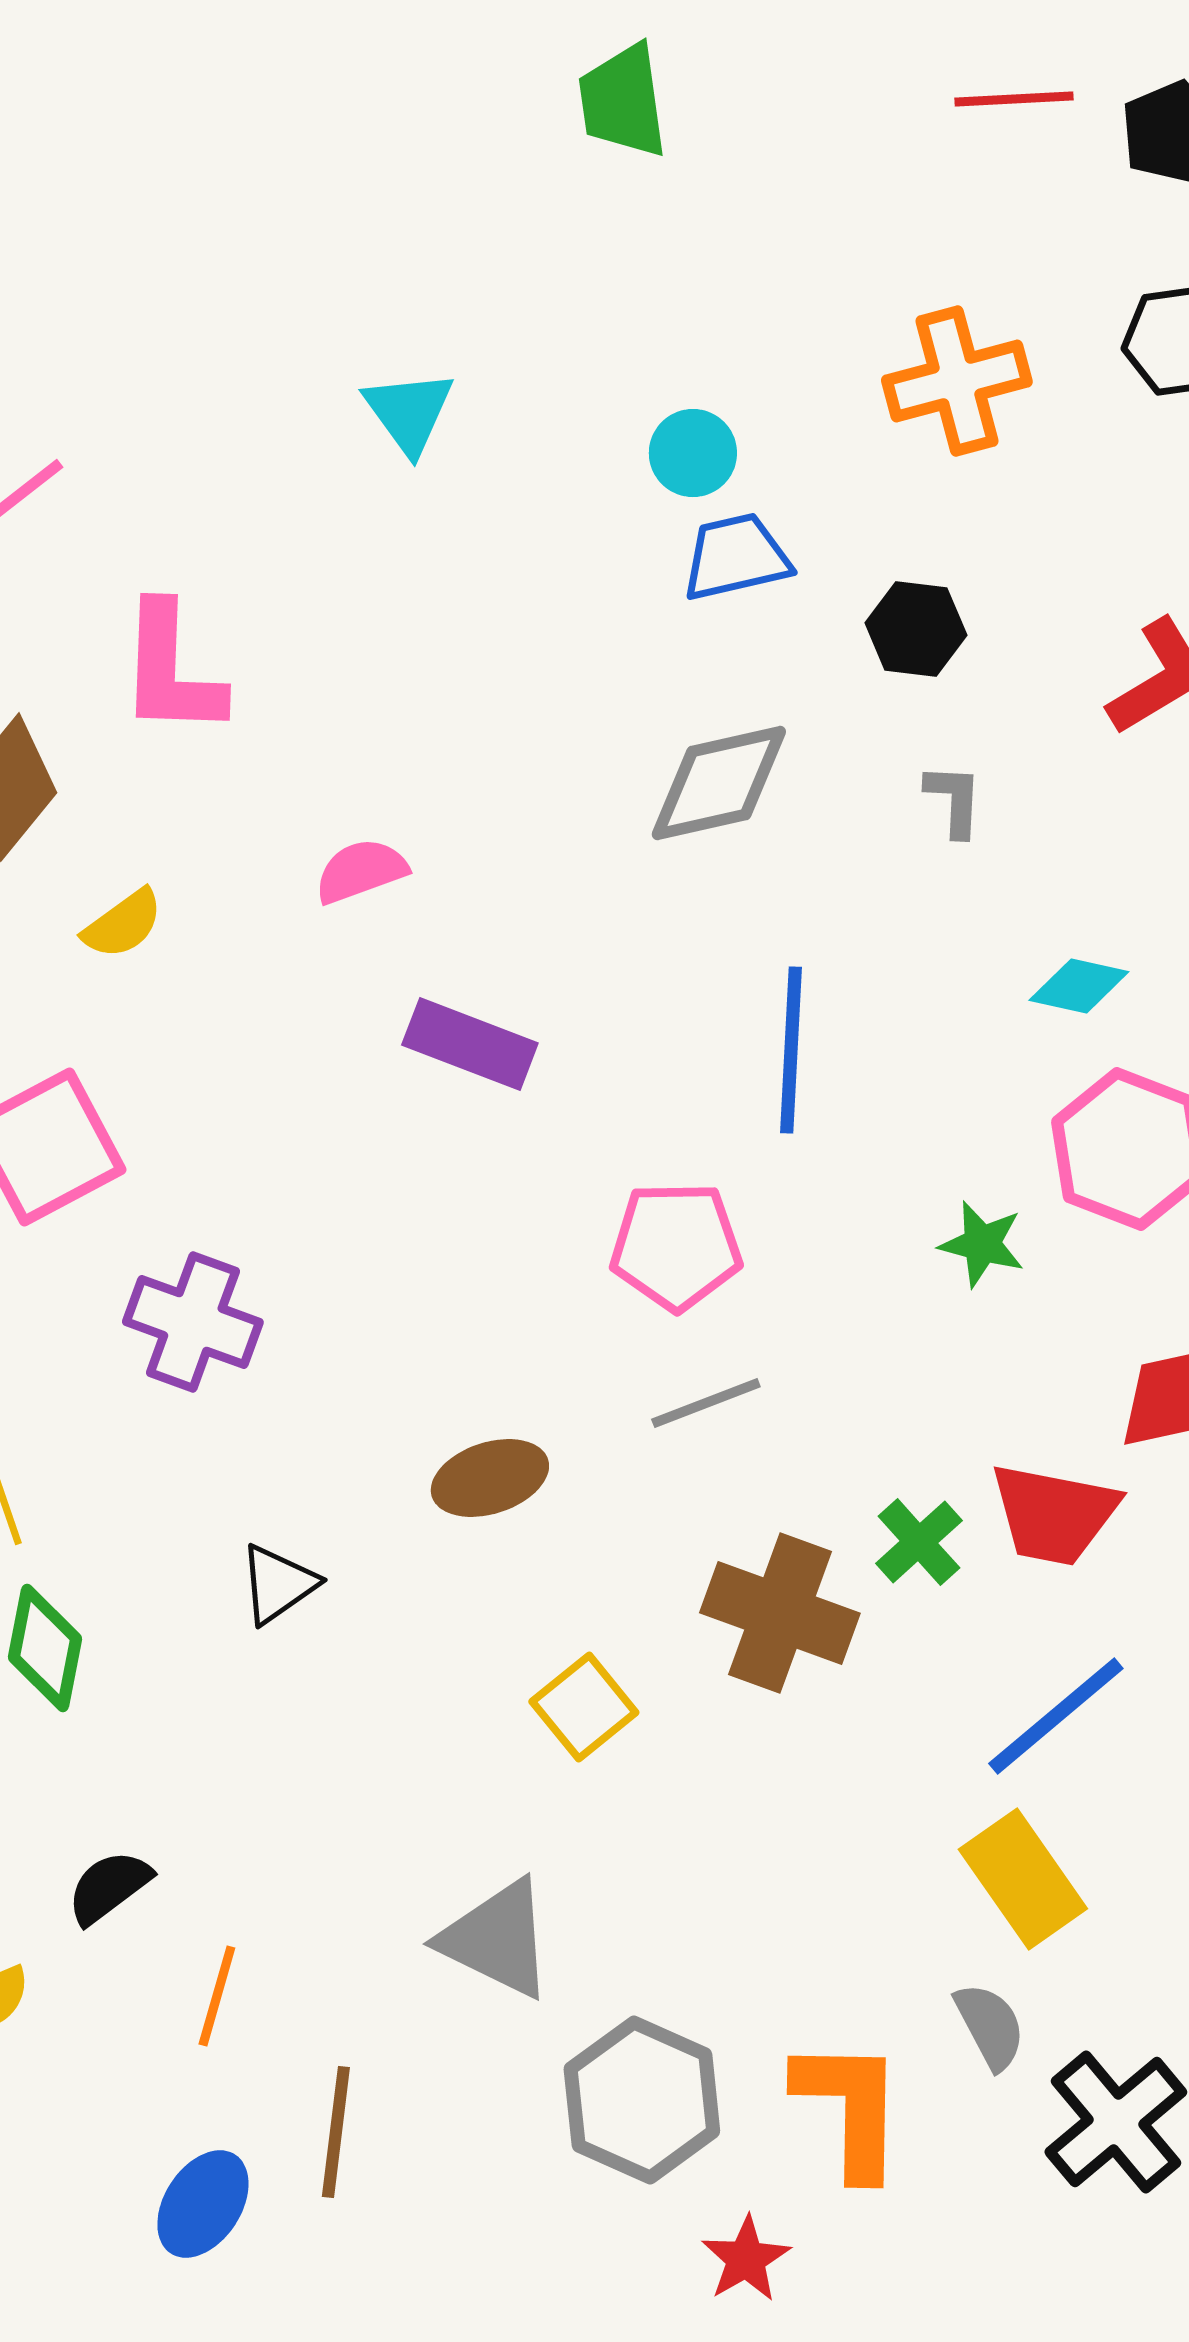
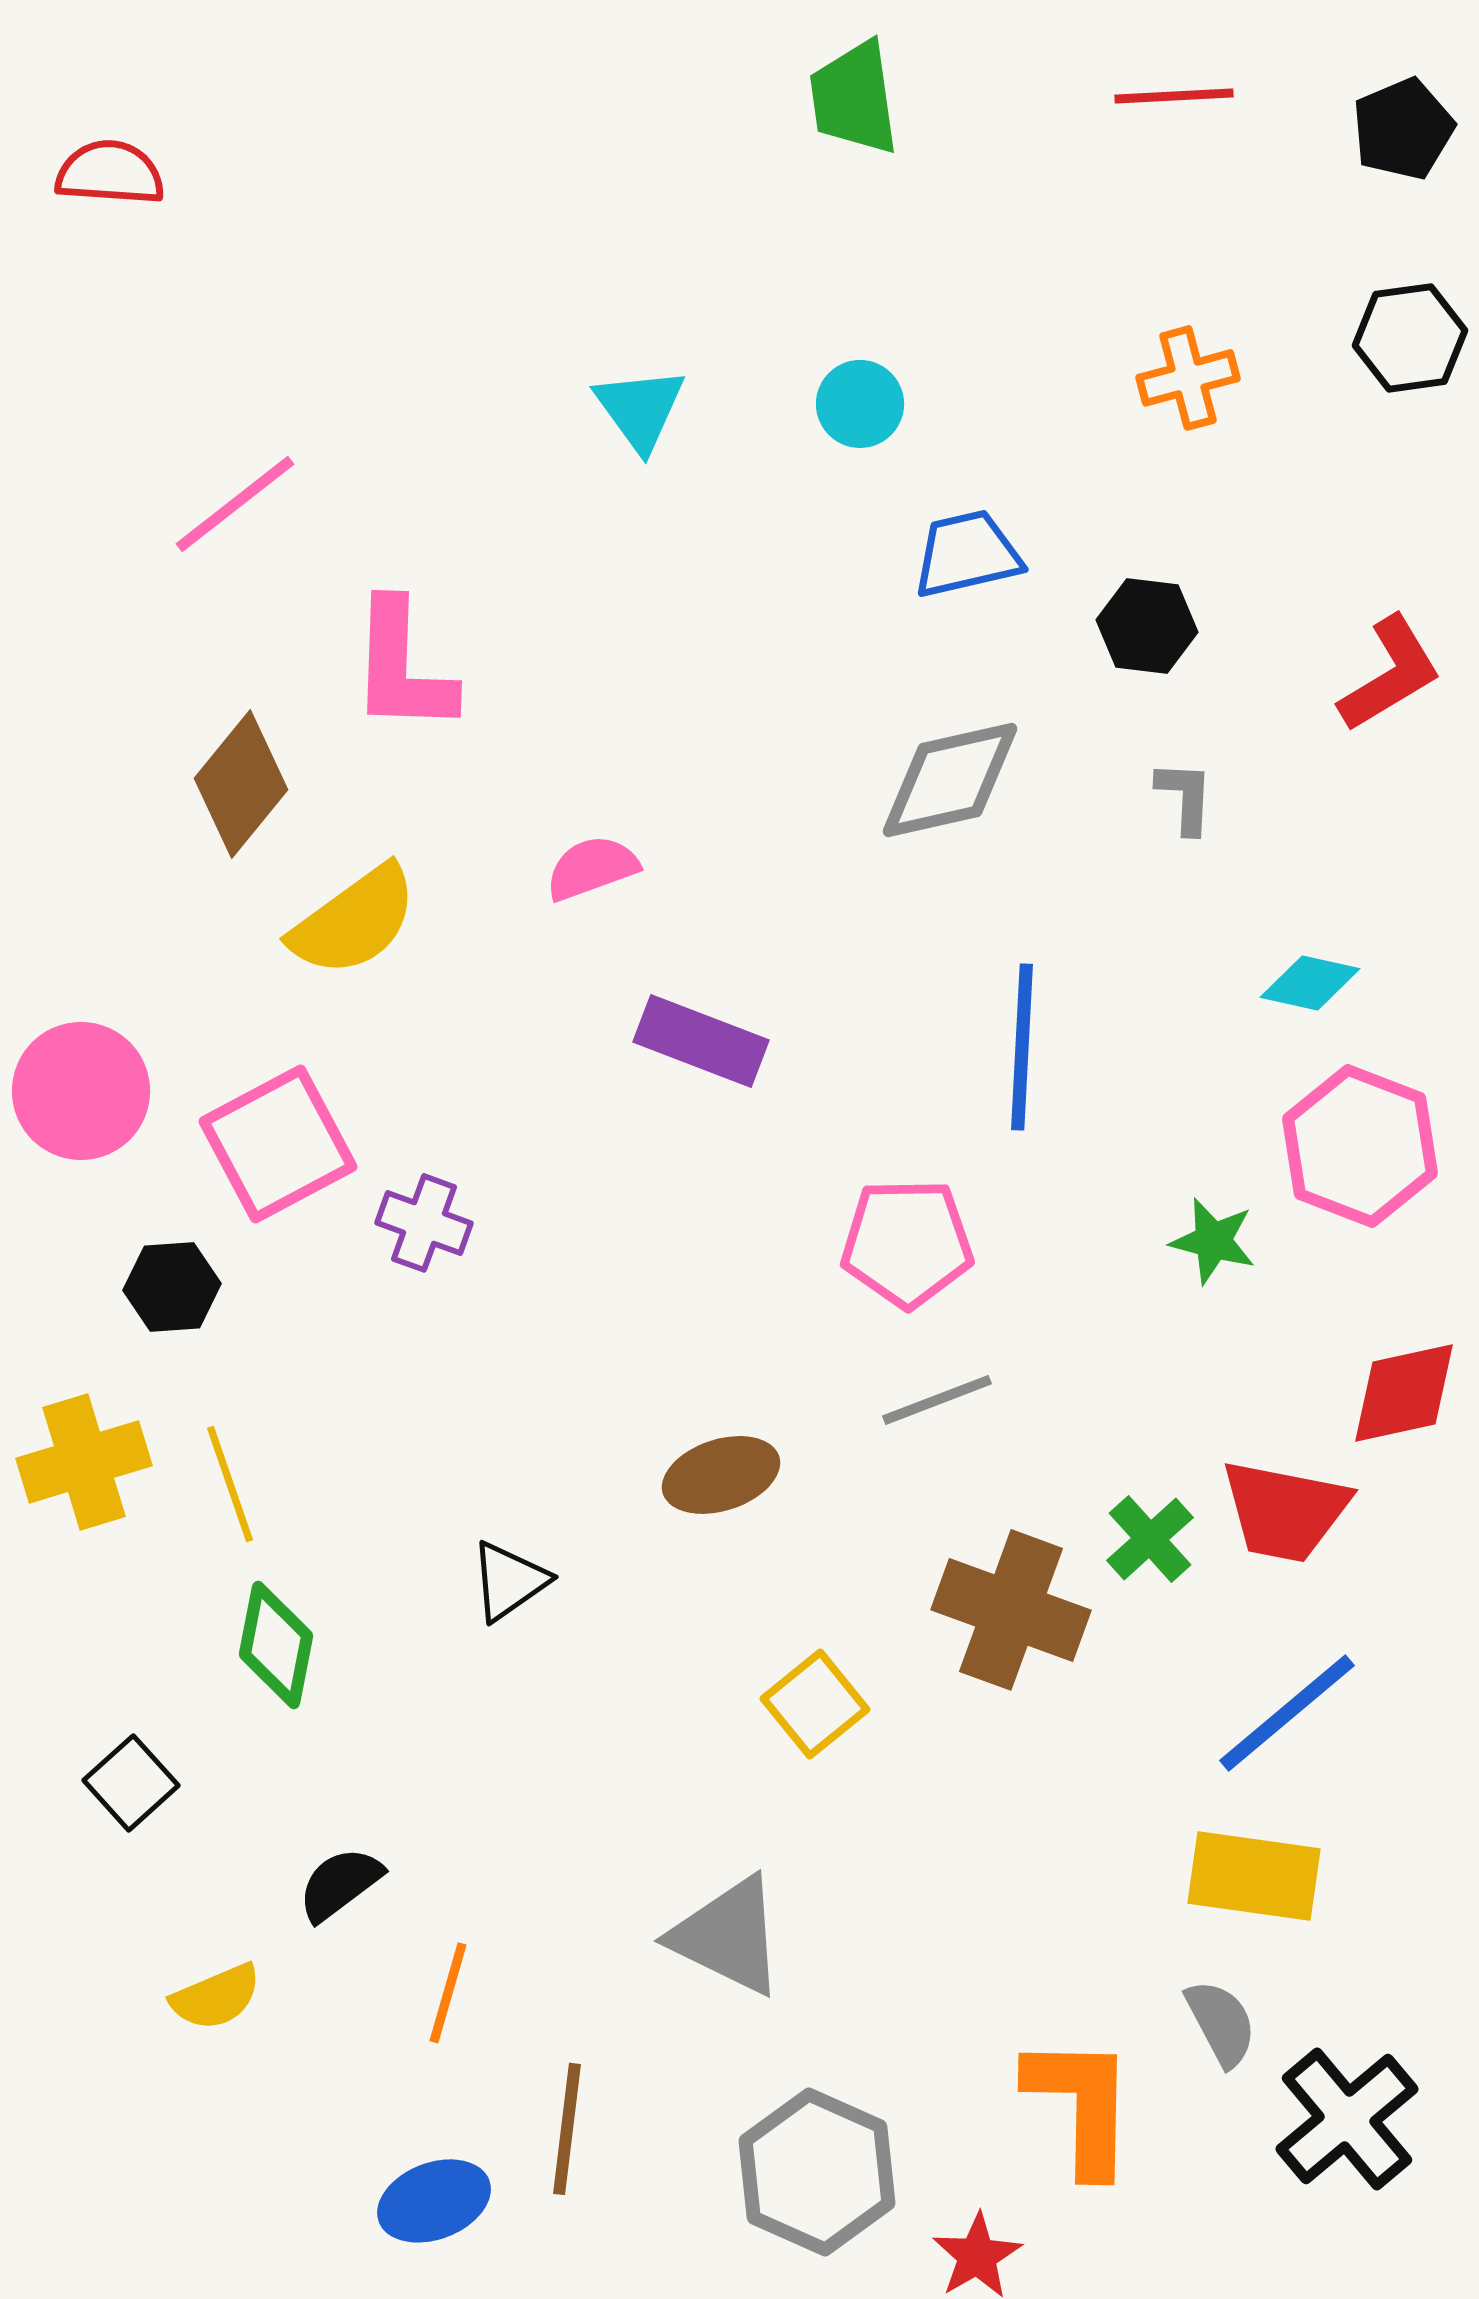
red line: (1014, 99) -> (1174, 96), moved
orange cross: (957, 381) -> (1188, 378), size x0.7
cyan circle: (693, 453) -> (860, 404), moved
yellow semicircle: (123, 924) -> (354, 921), size x1.6
purple cross: (193, 1322) -> (424, 1223), moved, size x0.7
yellow rectangle: (1023, 1879) -> (1254, 1876), turned -47
gray hexagon: (642, 2100) -> (817, 2172), moved
blue ellipse: (203, 2204) -> (434, 2201), turned 36

